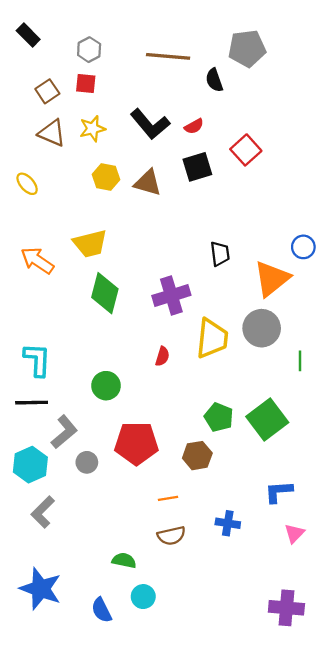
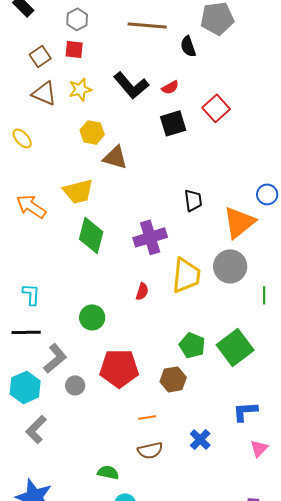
brown triangle: (148, 183) -> (115, 157), moved
cyan L-shape: (37, 360) -> (31, 294), size x0.7
blue cross: (228, 523) -> (200, 439), turned 35

